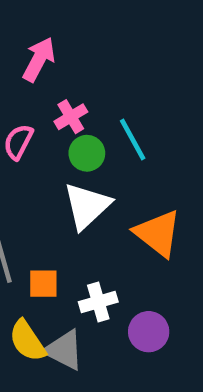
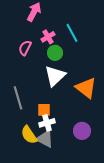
cyan line: (133, 140) -> (72, 33), moved
orange square: (43, 284) -> (44, 110), moved
white cross: (98, 302) -> (47, 123), moved

